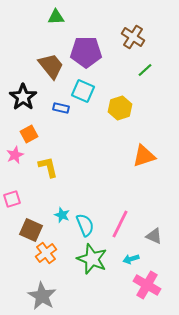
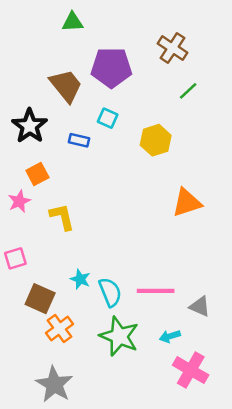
cyan square: (83, 91) -> (108, 118), size x0.7
pink line: (120, 224) -> (156, 291), turned 64

